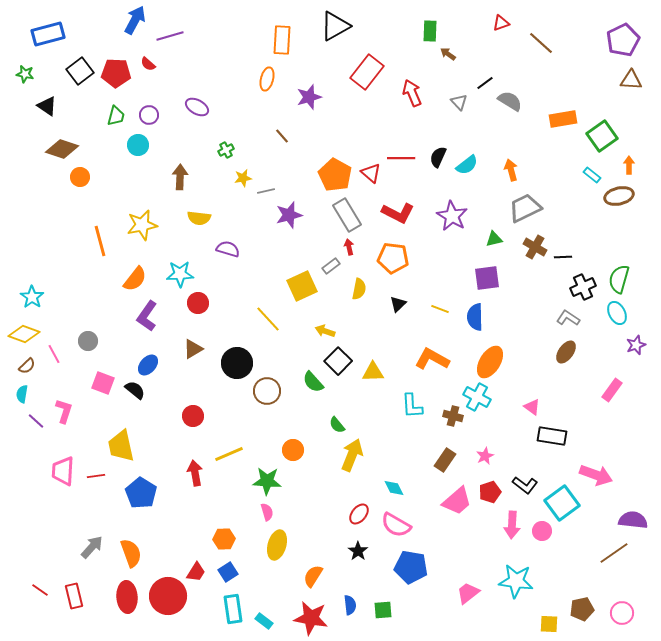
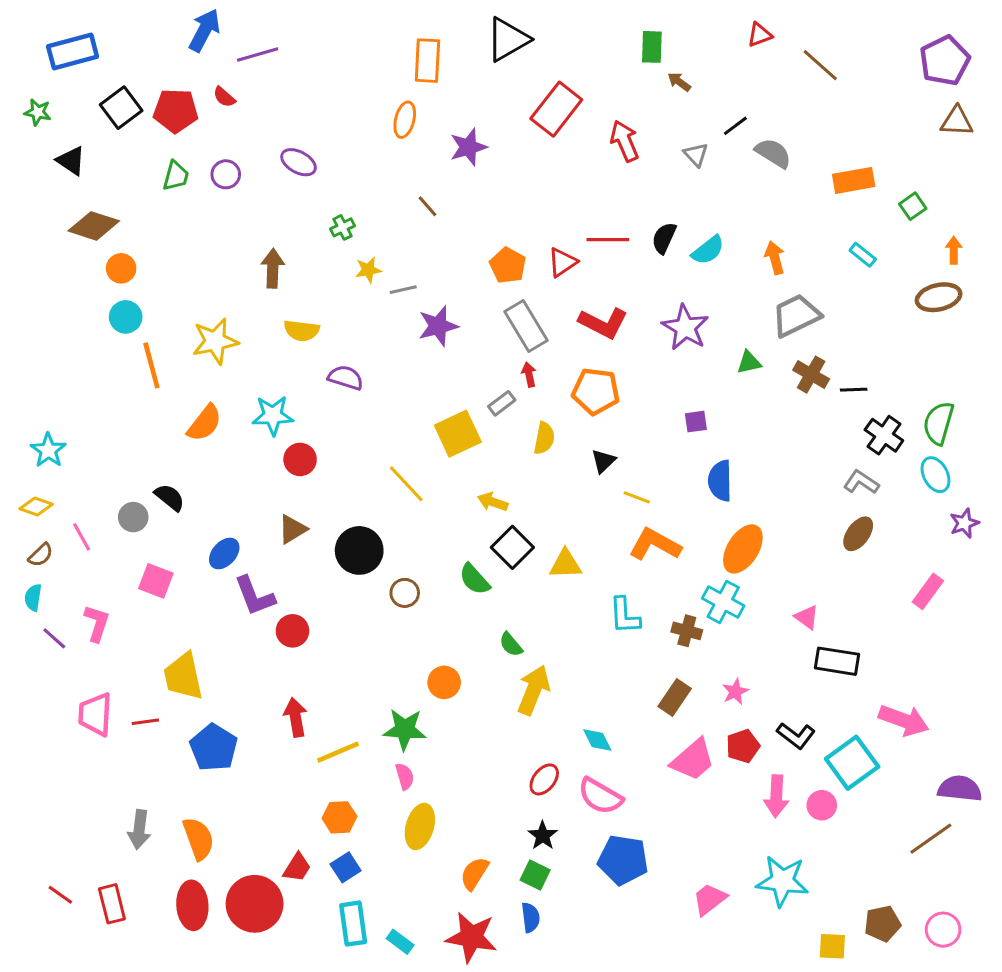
green square: (602, 136) -> (913, 206), size x0.6
cyan circle: (138, 145) -> (126, 317), moved
red triangle: (371, 173) -> (562, 262), turned 45
orange pentagon: (335, 175) -> (508, 265), size x0.7
cyan rectangle: (592, 175) -> (863, 255), moved
purple square: (487, 278) -> (696, 422), moved, size x0.6
black cross: (583, 287) -> (884, 435), turned -30
yellow line: (440, 309) -> (637, 497), moved
purple L-shape: (147, 316) -> (255, 596), moved, turned -56
yellow diamond: (24, 334) -> (36, 506), size x0.7
black semicircle: (135, 390) -> (170, 497), moved
brown circle: (267, 391) -> (405, 593), size x0.7
yellow line: (229, 454) -> (338, 752), moved
gray arrow: (92, 547) -> (139, 830), turned 145
green square: (383, 610) -> (535, 875), moved, turned 30

